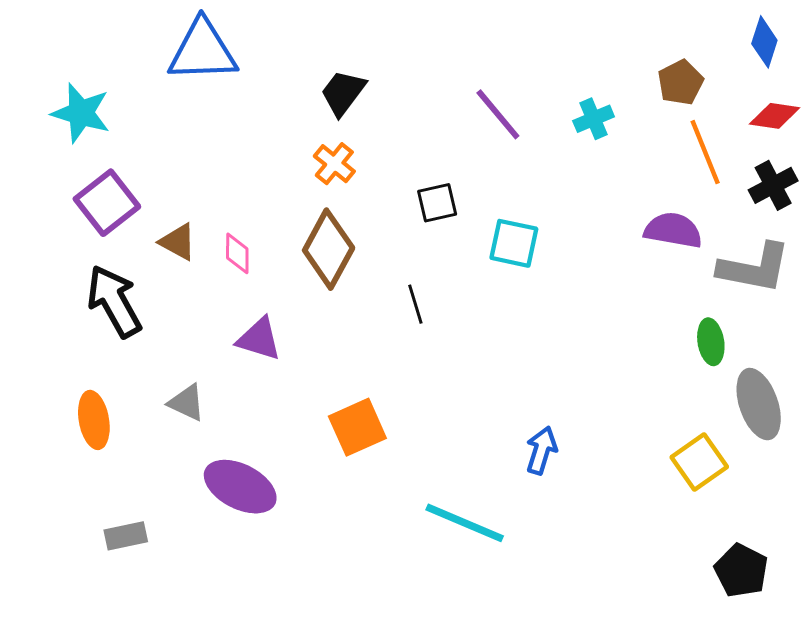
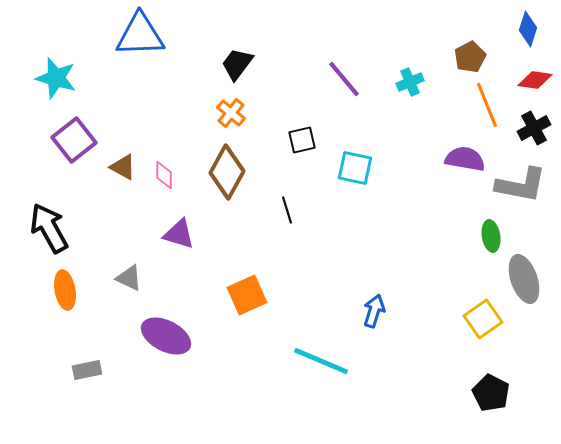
black arrow: (114, 301) -> (49, 228), moved
black pentagon: (741, 571) -> (491, 393), moved

